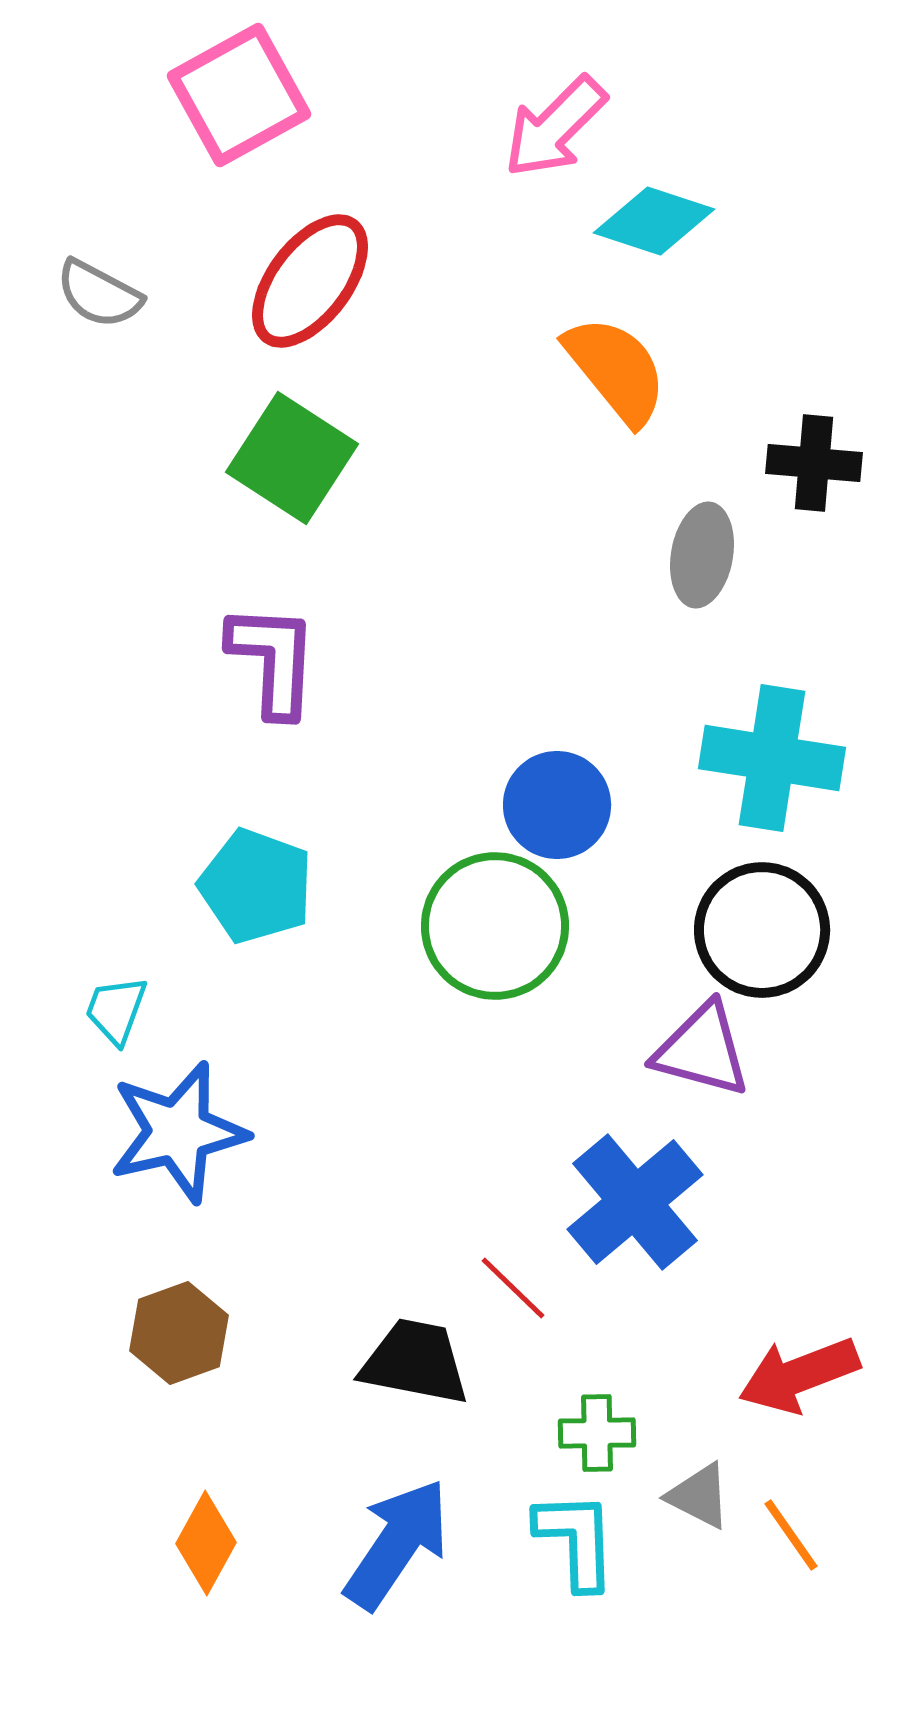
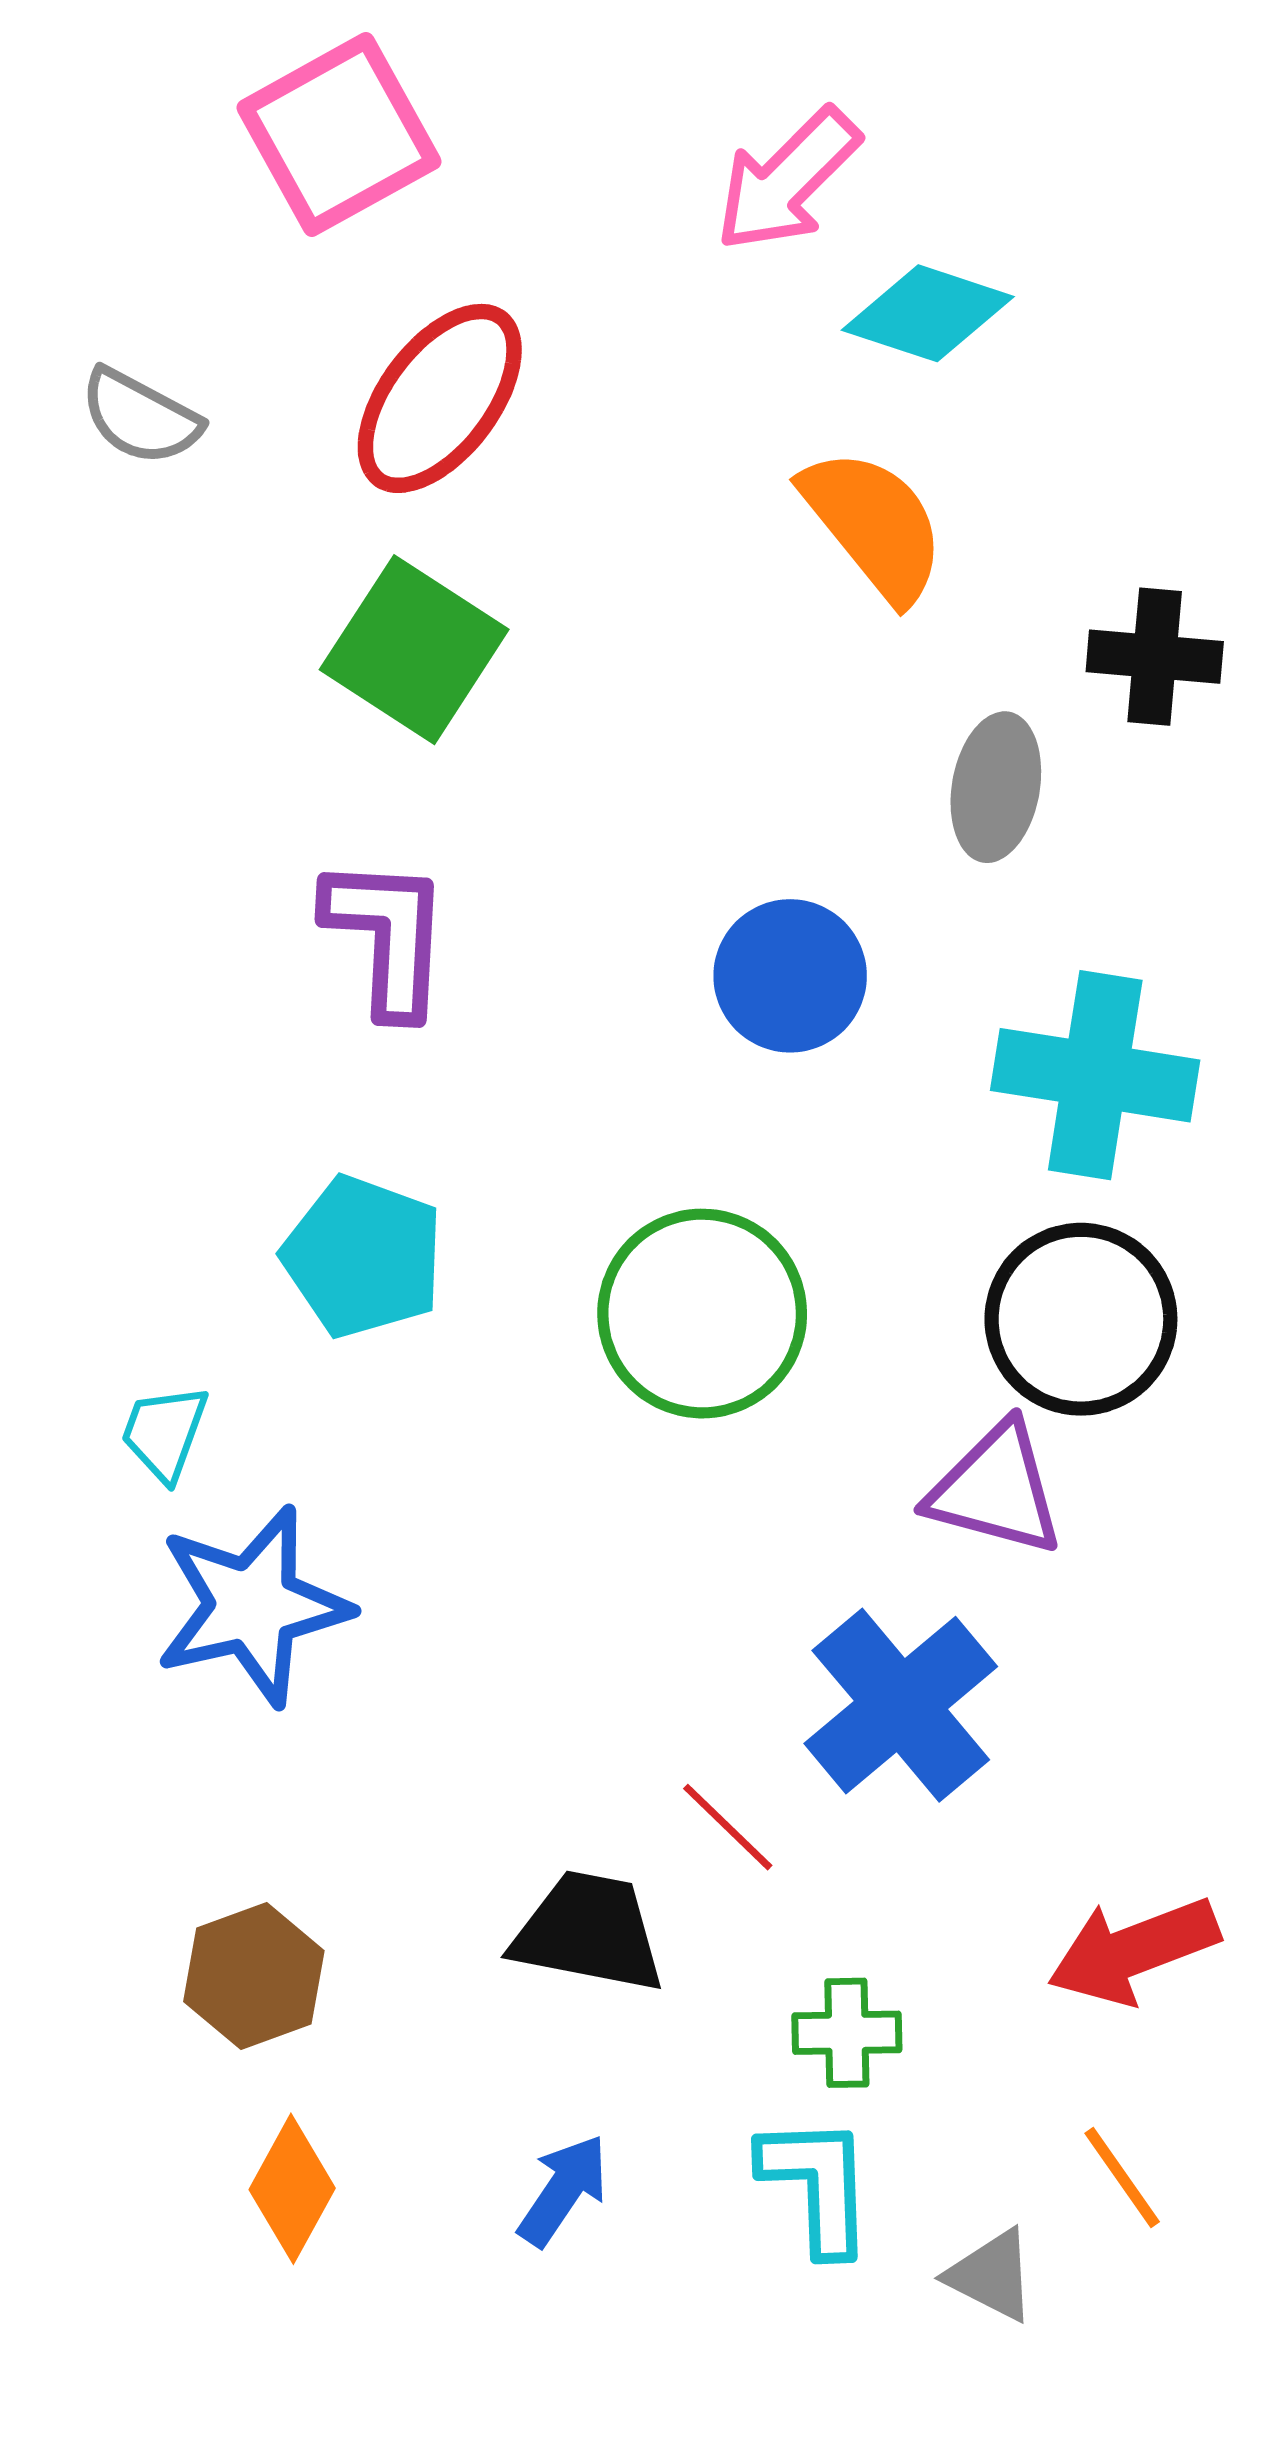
blue circle: (557, 805) -> (790, 976), moved
brown hexagon: (179, 1333) -> (254, 1976), moved
gray triangle: (699, 1496) -> (992, 2275), moved
blue arrow: (397, 1544) -> (563, 2190), size x0.6

